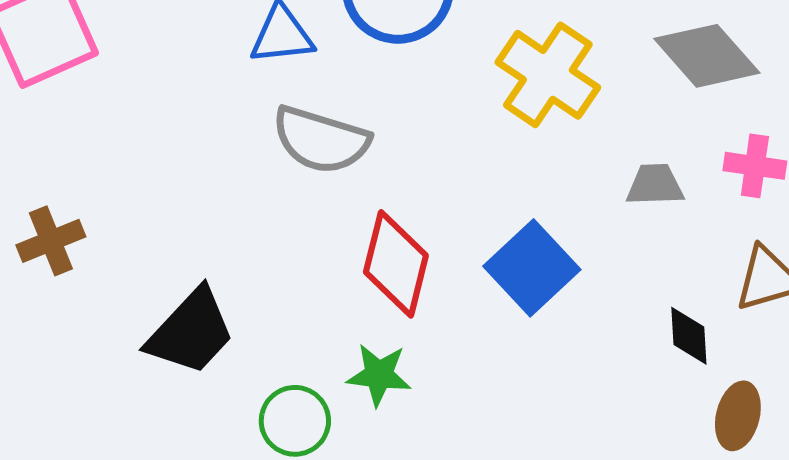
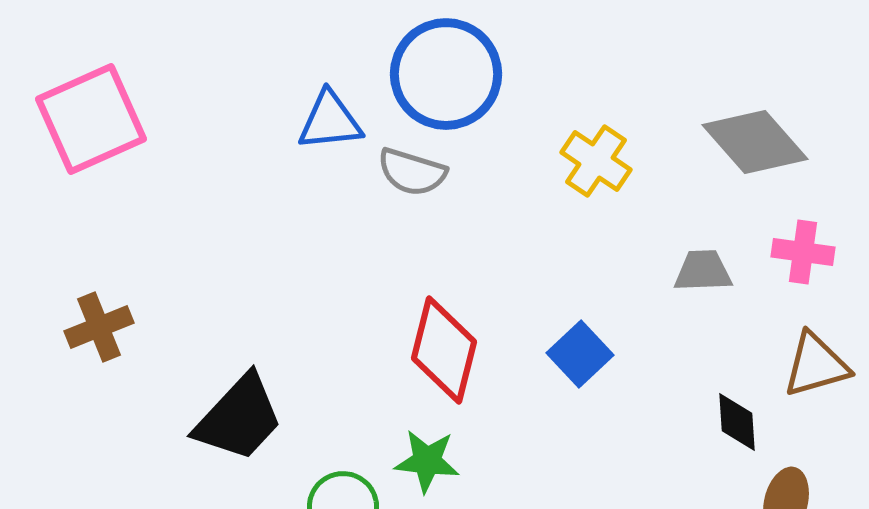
yellow cross: (548, 75) -> (596, 161), size x0.7
gray semicircle: (321, 140) -> (412, 172), moved, size x0.7
blue square: (532, 268) -> (580, 354), size x0.7

